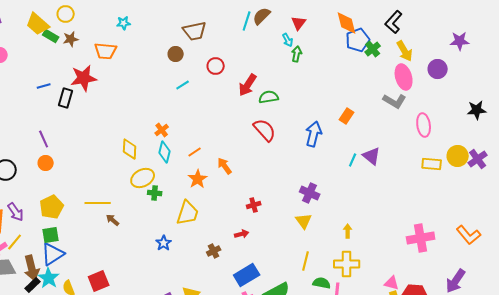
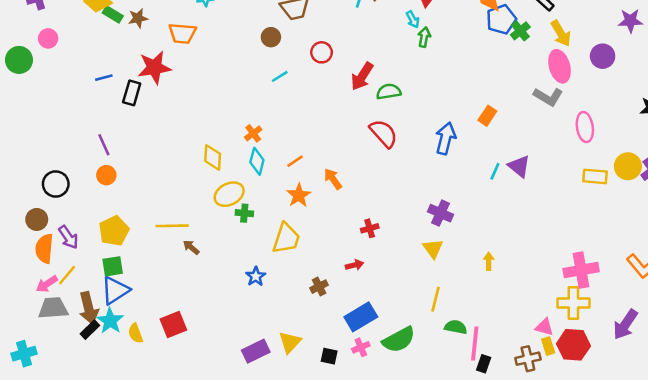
yellow cross: (347, 264) -> (573, 303), moved

